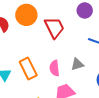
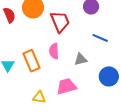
pink semicircle: (55, 68) -> (54, 51), moved

